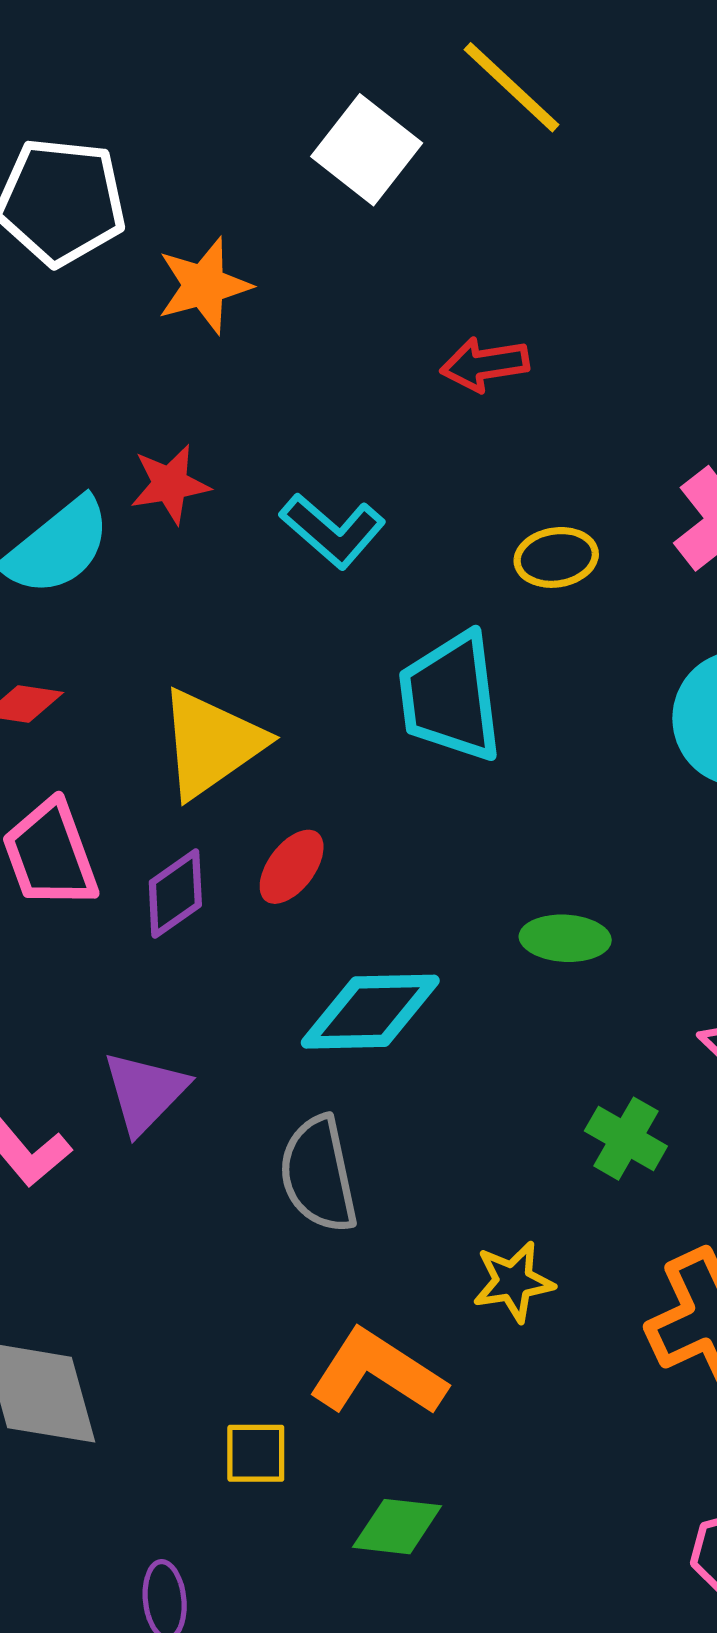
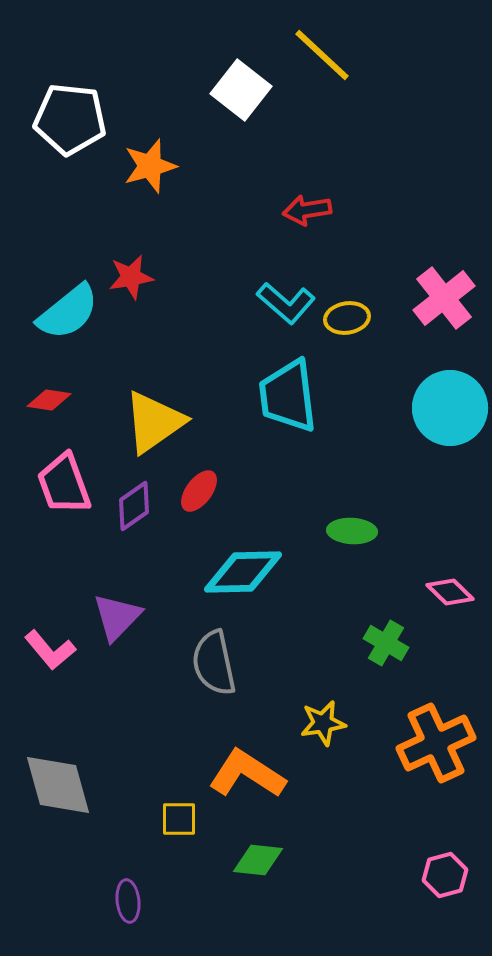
cyan L-shape: (333, 531) -> (286, 303), moved

